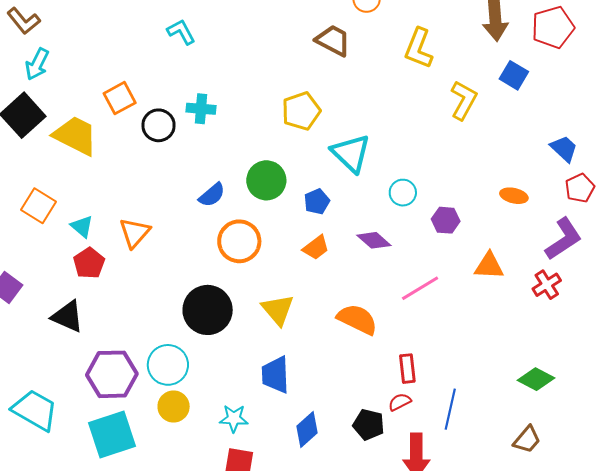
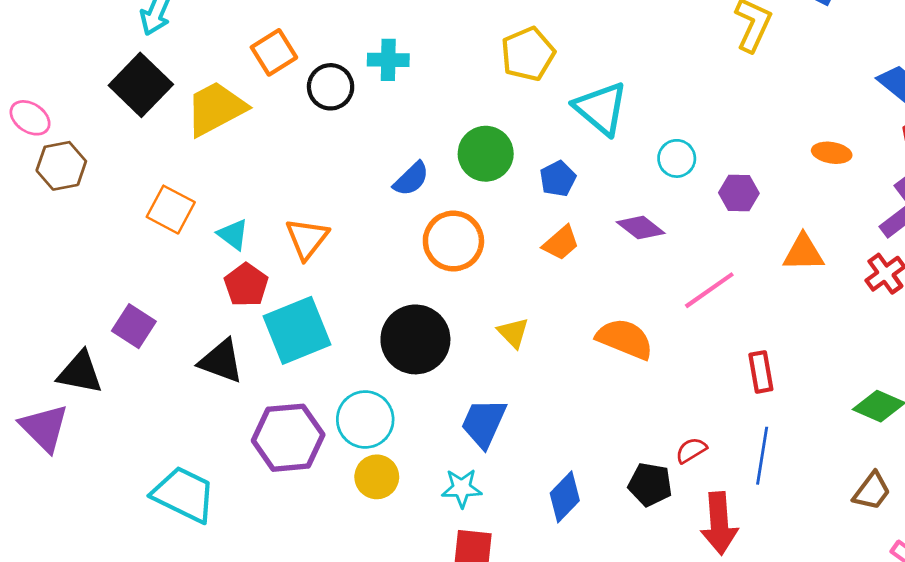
yellow trapezoid: (75, 136) -> (216, 109), turned -51
yellow triangle: (278, 310) -> (513, 333), size x0.7
red rectangle: (407, 369) -> (761, 372), moved
blue trapezoid: (275, 375) -> (484, 423), moved, turned 30
cyan square: (112, 435) -> (297, 330), moved

